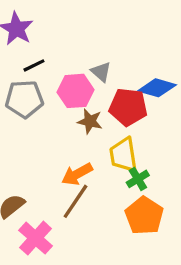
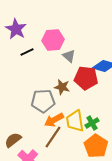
pink hexagon: (75, 91) -> (53, 40), moved
gray pentagon: (24, 99) -> (43, 101), moved
yellow trapezoid: (123, 155) -> (75, 121), moved

